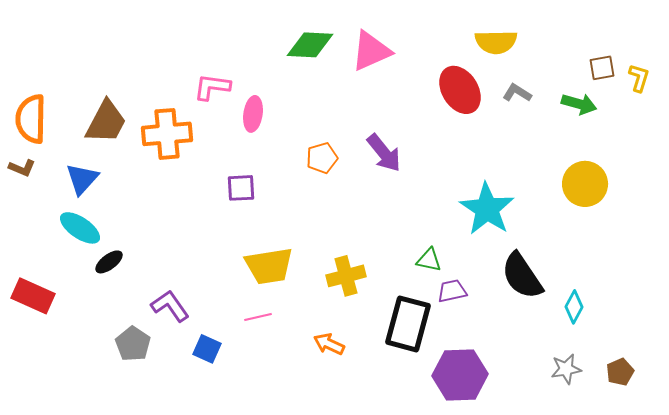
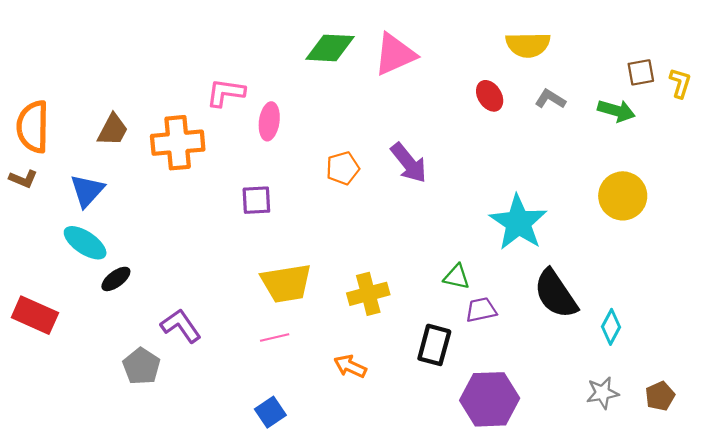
red ellipse: (460, 90) -> (490, 96), size x0.6
brown trapezoid: (106, 122) -> (113, 130), size x0.7
black rectangle: (408, 324) -> (434, 345), size x0.7
blue square: (207, 349) -> (270, 412), moved, turned 32

